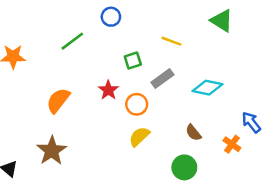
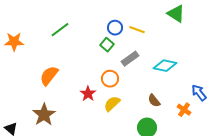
blue circle: (111, 17) -> (115, 28), moved
green square: (133, 61) -> (107, 45), turned -32
red star: (108, 90) -> (88, 94), moved

